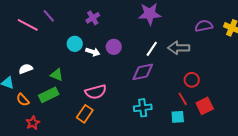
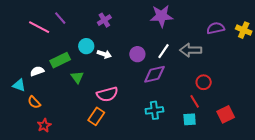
purple circle: (114, 47) -> (137, 54), moved
green triangle: (57, 75) -> (77, 77), moved, turned 32
green rectangle: (49, 95) -> (60, 60), moved
red square: (205, 106) -> (226, 114), moved

